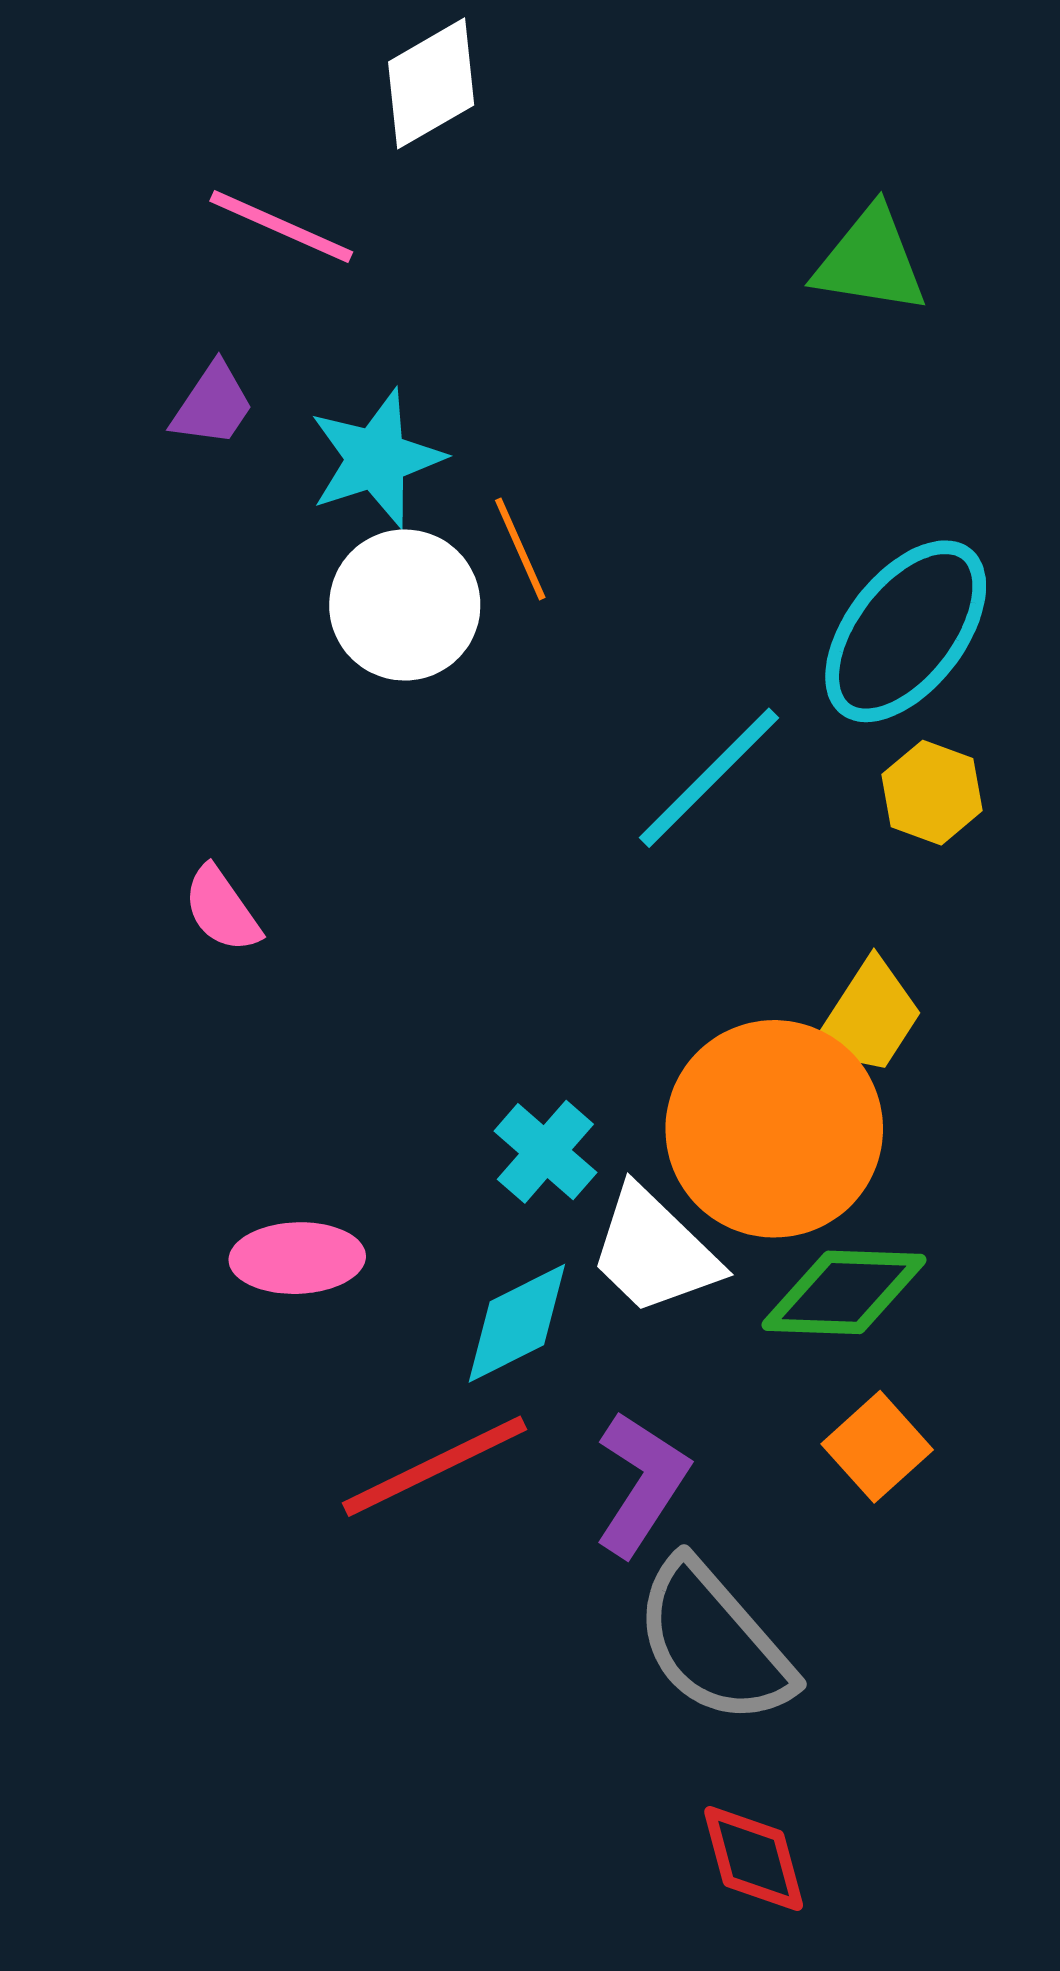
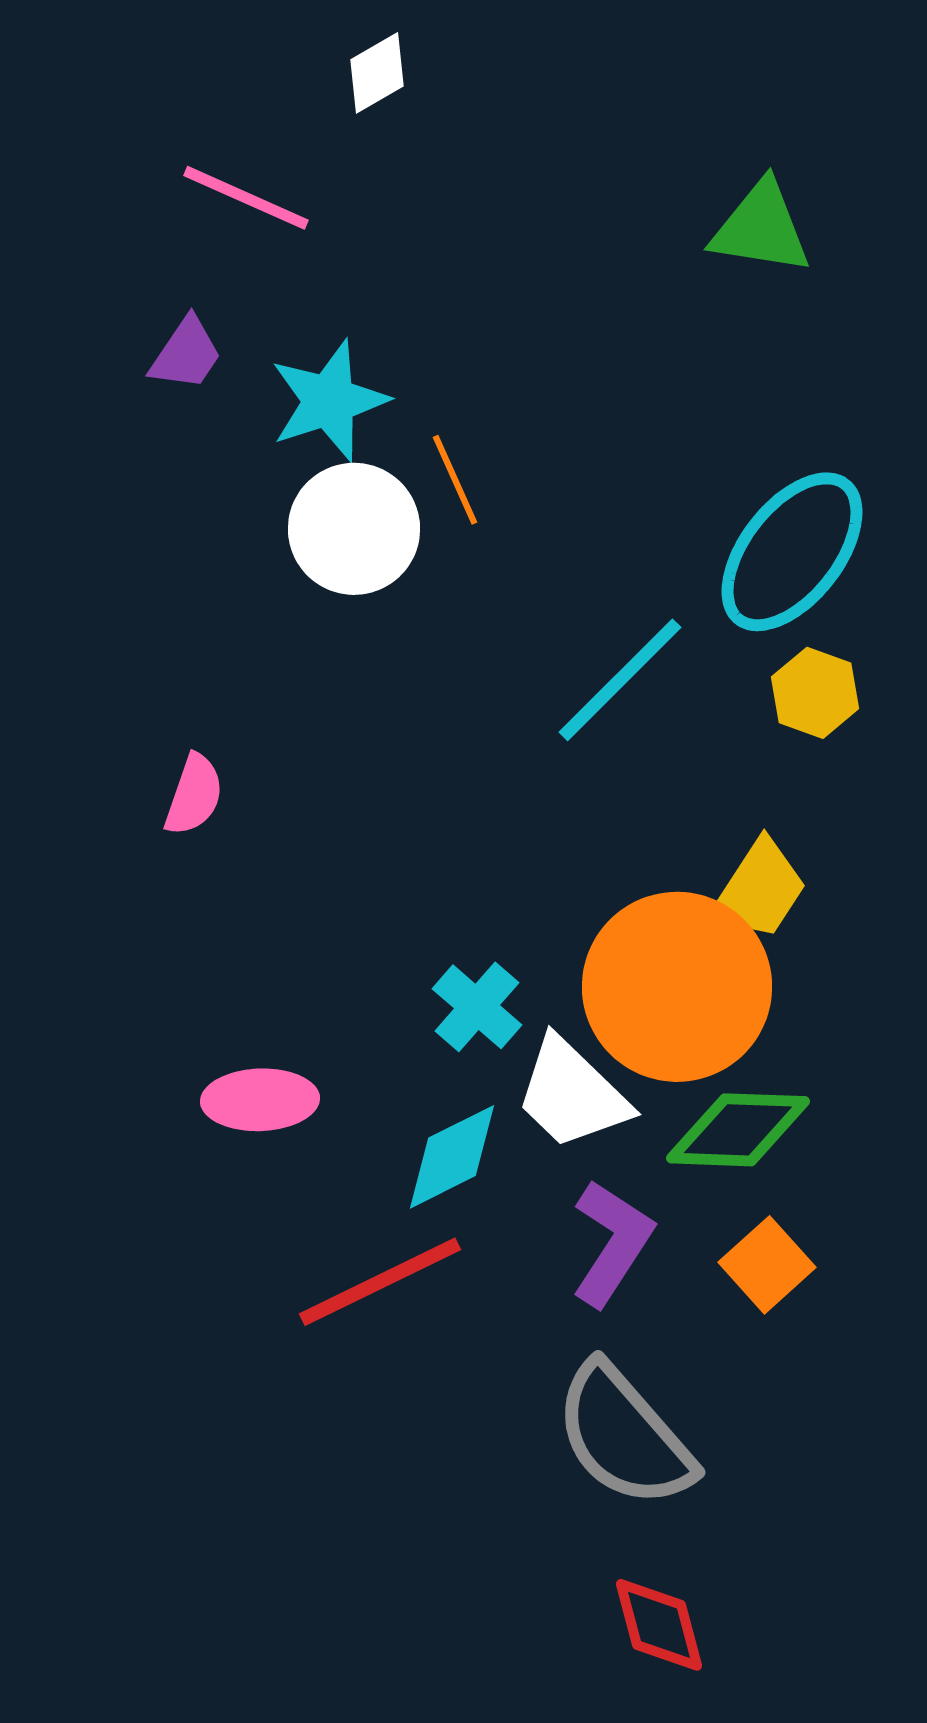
white diamond: (431, 83) -> (377, 73), size x0.7
pink semicircle: (222, 909) -> (194, 795), turned -126
purple L-shape: (642, 1483) -> (612, 1243), moved

